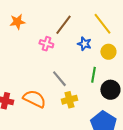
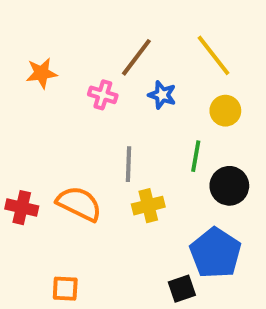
orange star: (17, 22) -> (42, 73), moved
blue star: (84, 44) -> (162, 95), moved
gray line: (59, 79) -> (128, 164), turned 42

